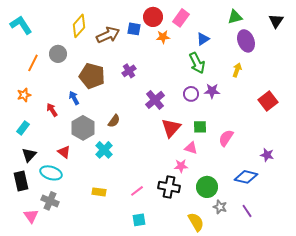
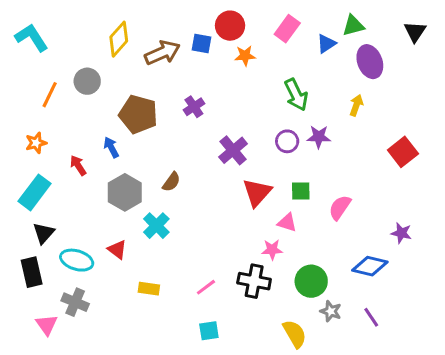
pink rectangle: (181, 18) -> (287, 29), moved
blue triangle: (203, 39) -> (326, 44), moved
cyan rectangle: (23, 128) -> (35, 192), size x1.6
red triangle: (64, 152) -> (117, 250), moved

